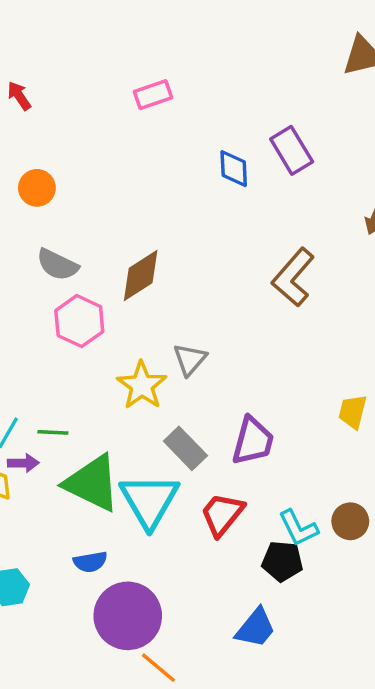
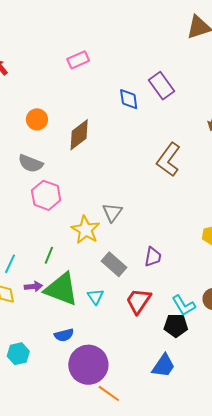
orange circle: (37, 188) -> (37, 119), moved
brown diamond: (141, 276) -> (79, 135), moved
green line: (53, 432) -> (49, 255), moved, turned -66
purple trapezoid: (253, 441) -> (153, 257), size x0.7
purple arrow: (23, 463) -> (33, 286), moved
cyan triangle: (149, 501) -> (95, 297), size x0.5

